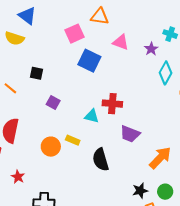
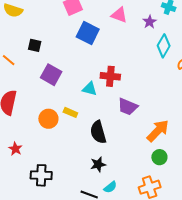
purple square: (53, 102) -> (51, 75), size x1.5
black star: (140, 191) -> (98, 164), moved
green circle: (165, 192) -> (159, 157), moved

